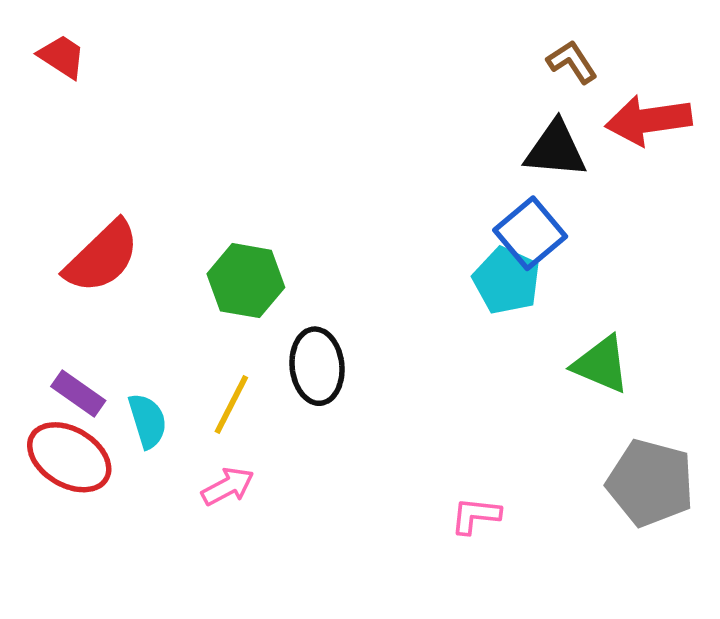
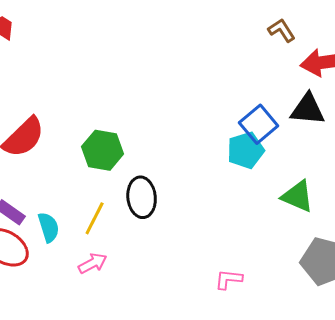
black triangle: (556, 149) -> (308, 109), moved
cyan pentagon: (506, 281) -> (246, 150), turned 30

